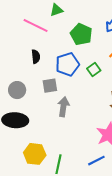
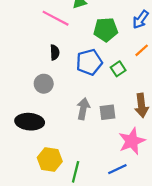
green pentagon: (81, 34) -> (106, 30), turned -30
gray square: (50, 86) -> (108, 112), moved
gray circle: (17, 90) -> (44, 84), moved

